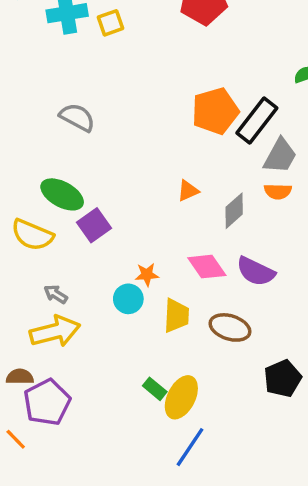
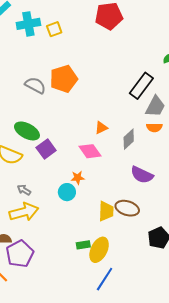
orange pentagon: (215, 111) -> (64, 79), moved
pink diamond: (207, 267) -> (90, 151), moved
yellow trapezoid: (176, 316) -> (106, 211), moved
green rectangle: (155, 389) -> (83, 245), turned -48

